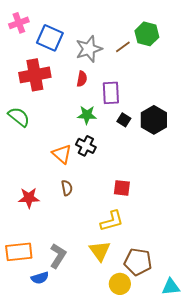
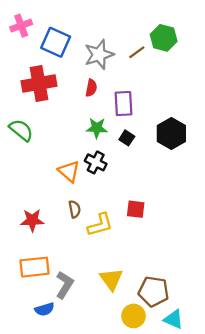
black square: (124, 120) -> (127, 138), moved
yellow L-shape: (112, 221) -> (100, 225), moved
orange rectangle: (19, 252) -> (34, 267), moved
cyan triangle: (171, 287) -> (174, 319), moved, turned 30

